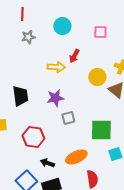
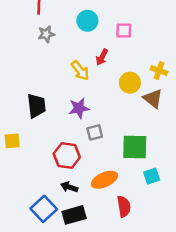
pink square: (100, 32) -> (124, 30), moved
yellow arrow: (56, 67) -> (80, 71), turned 48
red hexagon: (33, 137) -> (67, 155), moved

